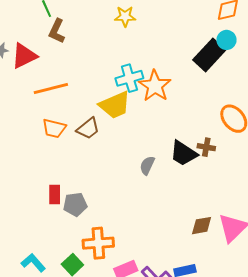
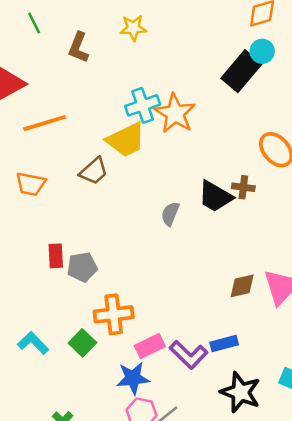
brown L-shape: (57, 31) -> (78, 48), moved
orange trapezoid: (54, 128) -> (31, 184), moved

